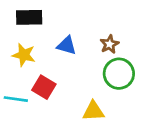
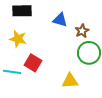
blue triangle: (67, 46) -> (60, 20), moved

